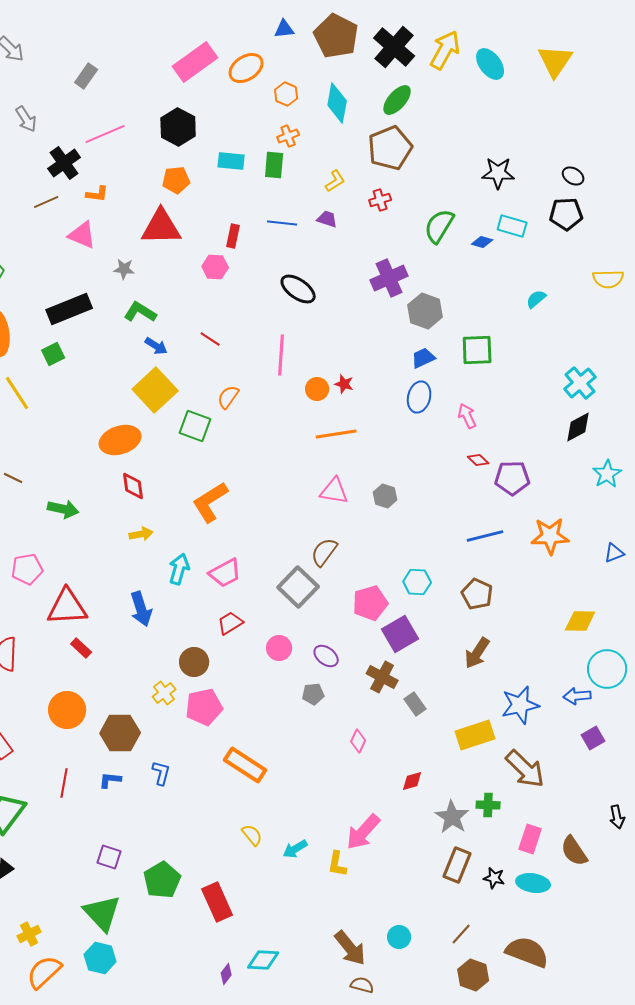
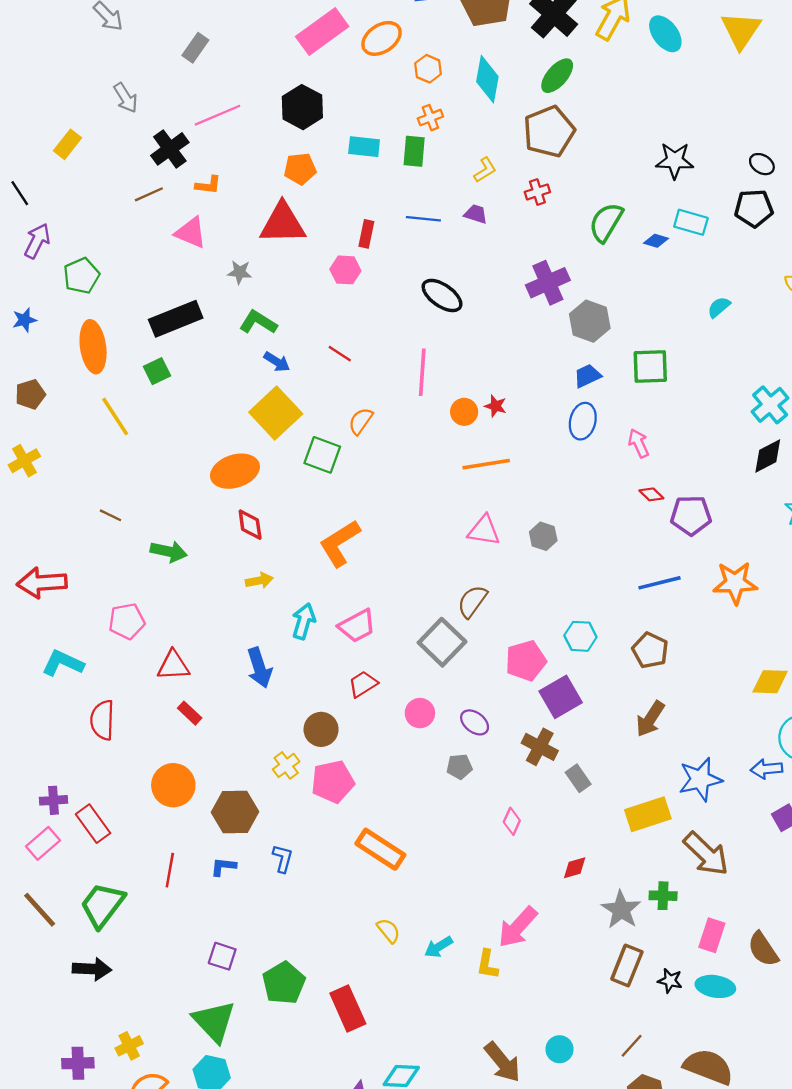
red triangle: (67, 607) -> (173, 665), size x0.7

